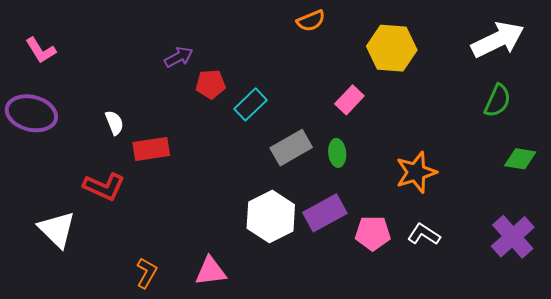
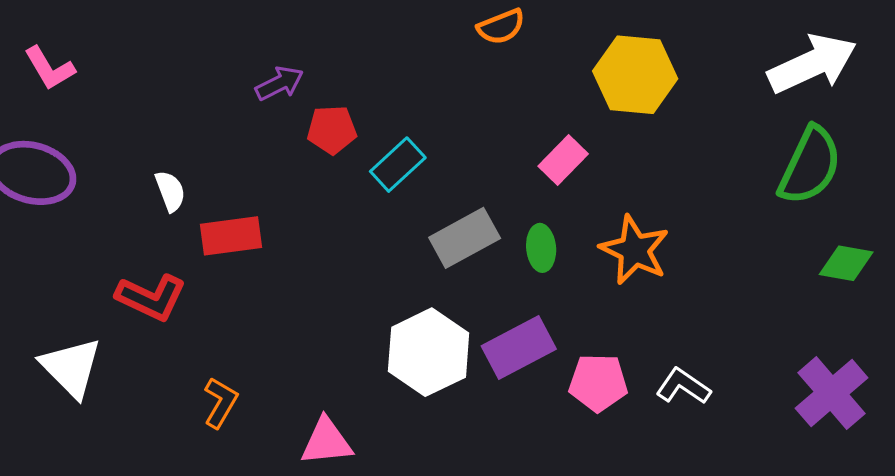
green semicircle: (497, 101) -> (810, 166), size x1.4
orange star: (416, 172) -> (635, 250), moved, turned -30
orange L-shape: (147, 273) -> (220, 403), moved

